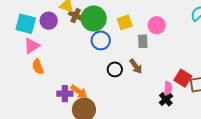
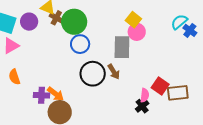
yellow square: (125, 22) -> (133, 20), moved, turned -35
gray rectangle: (143, 41) -> (122, 47), size x1.6
orange semicircle: (38, 67) -> (14, 77), moved
black circle: (115, 69) -> (93, 74), size x1.6

